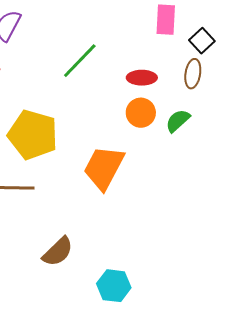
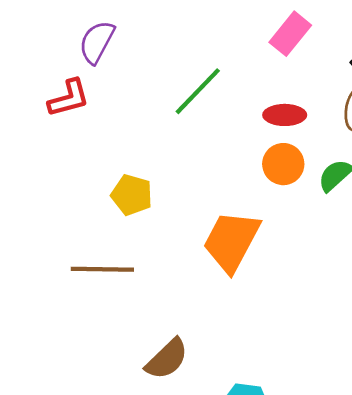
pink rectangle: (166, 20) -> (290, 34), moved, turned 36
yellow pentagon: (33, 135) -> (132, 195), size x0.6

